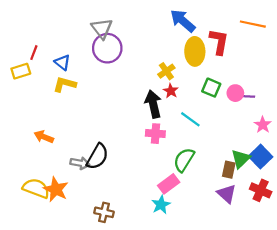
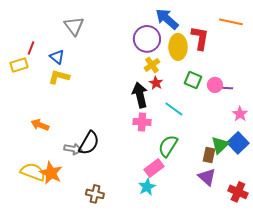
gray triangle: (102, 28) -> (74, 26), moved
purple circle: (107, 48) -> (147, 39), moved
red cross: (261, 190) -> (238, 192), moved

